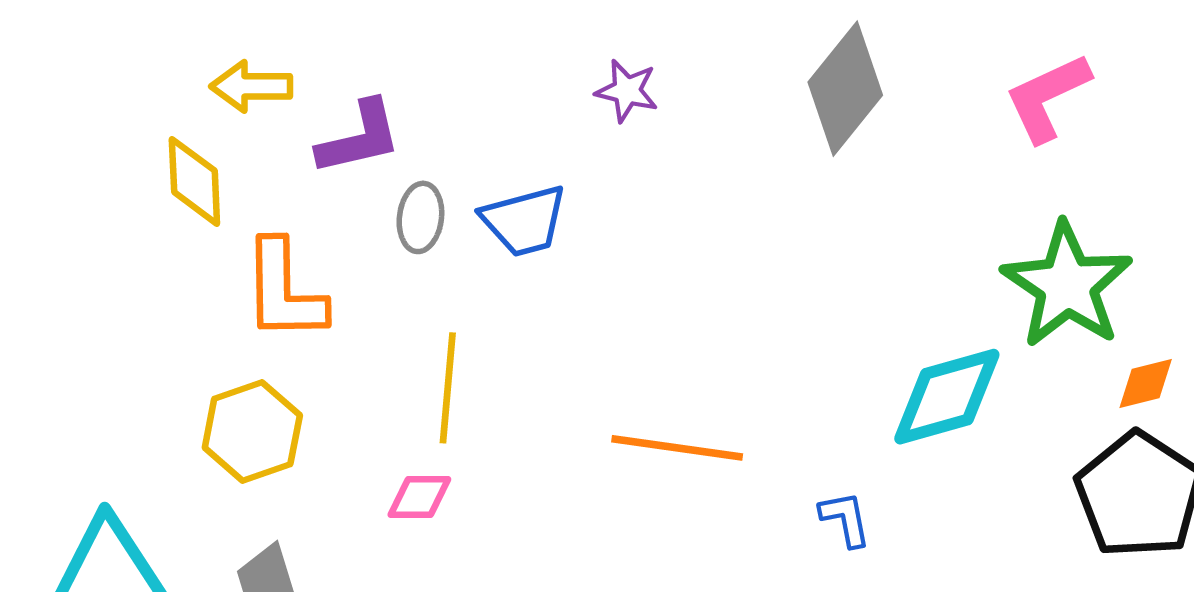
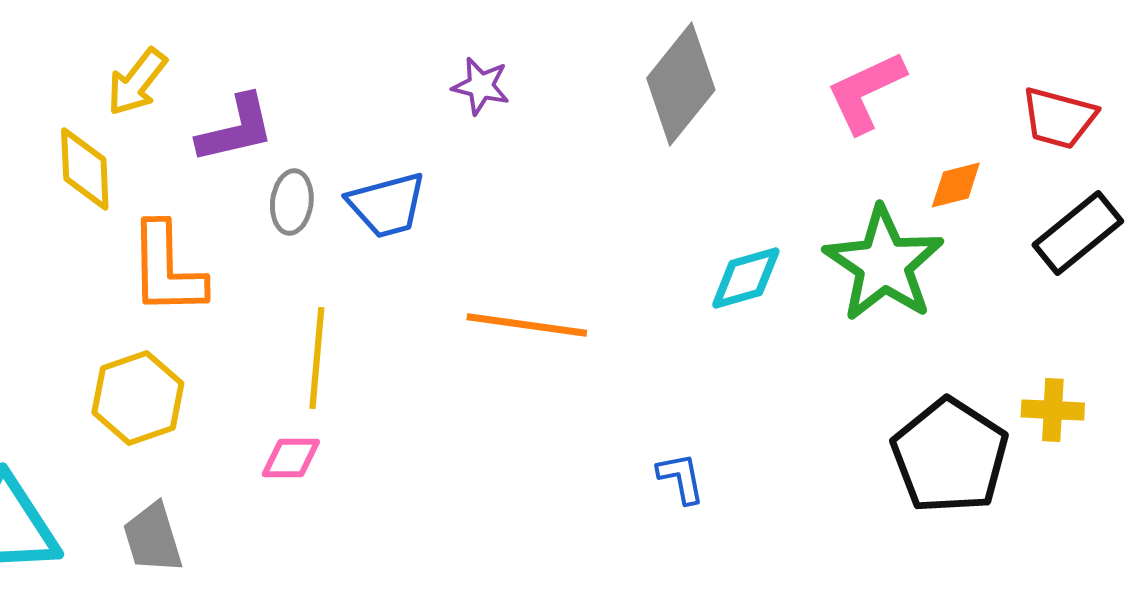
yellow arrow: (251, 86) -> (137, 82), turned -52
orange diamond: (1146, 383) -> (956, 185), moved
cyan diamond: (947, 397) -> (746, 278), moved, size x0.7
orange line: (677, 448) -> (527, 325), moved

